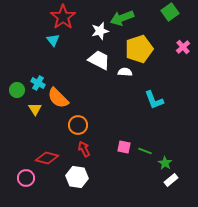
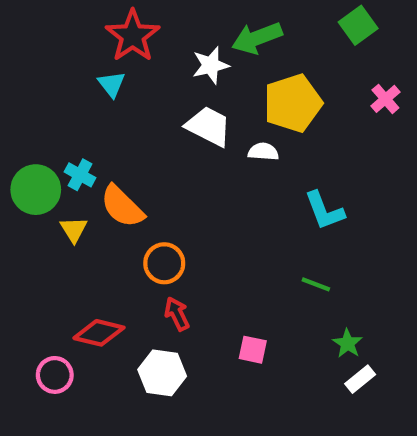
green circle: (17, 90) -> (36, 190), size x1.5
pink square: (124, 147) -> (253, 350), moved
green line: (145, 151) -> (316, 284), moved

